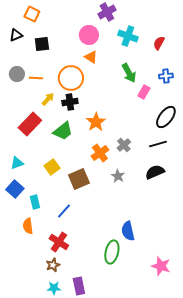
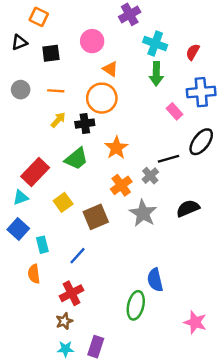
pink circle: (89, 35) -> (92, 41), moved
green arrow: (129, 73) -> (156, 74), moved, turned 30
blue cross: (166, 76) -> (201, 92), size x1.6
orange line: (36, 78) -> (56, 91), moved
orange circle: (71, 78) -> (102, 98), moved
pink rectangle: (144, 92) -> (175, 111), turned -72
red rectangle: (30, 124) -> (35, 172), moved
black line: (158, 144) -> (168, 159), moved
gray star: (118, 176) -> (143, 213), size x1.6
red cross: (59, 242) -> (72, 293), turned 30
purple rectangle: (79, 286) -> (96, 347), turned 30

